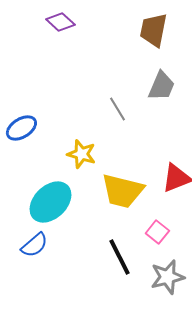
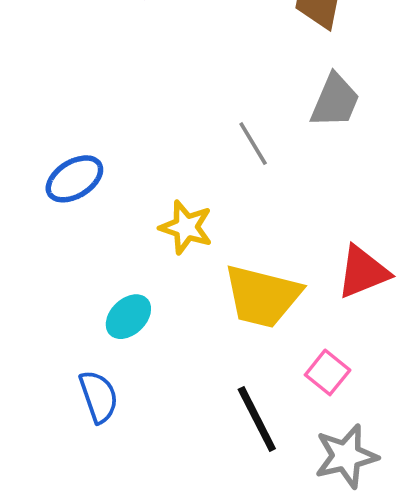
cyan ellipse: (50, 202) -> (128, 317), size x0.6
blue semicircle: (34, 245) -> (99, 397), turned -68

